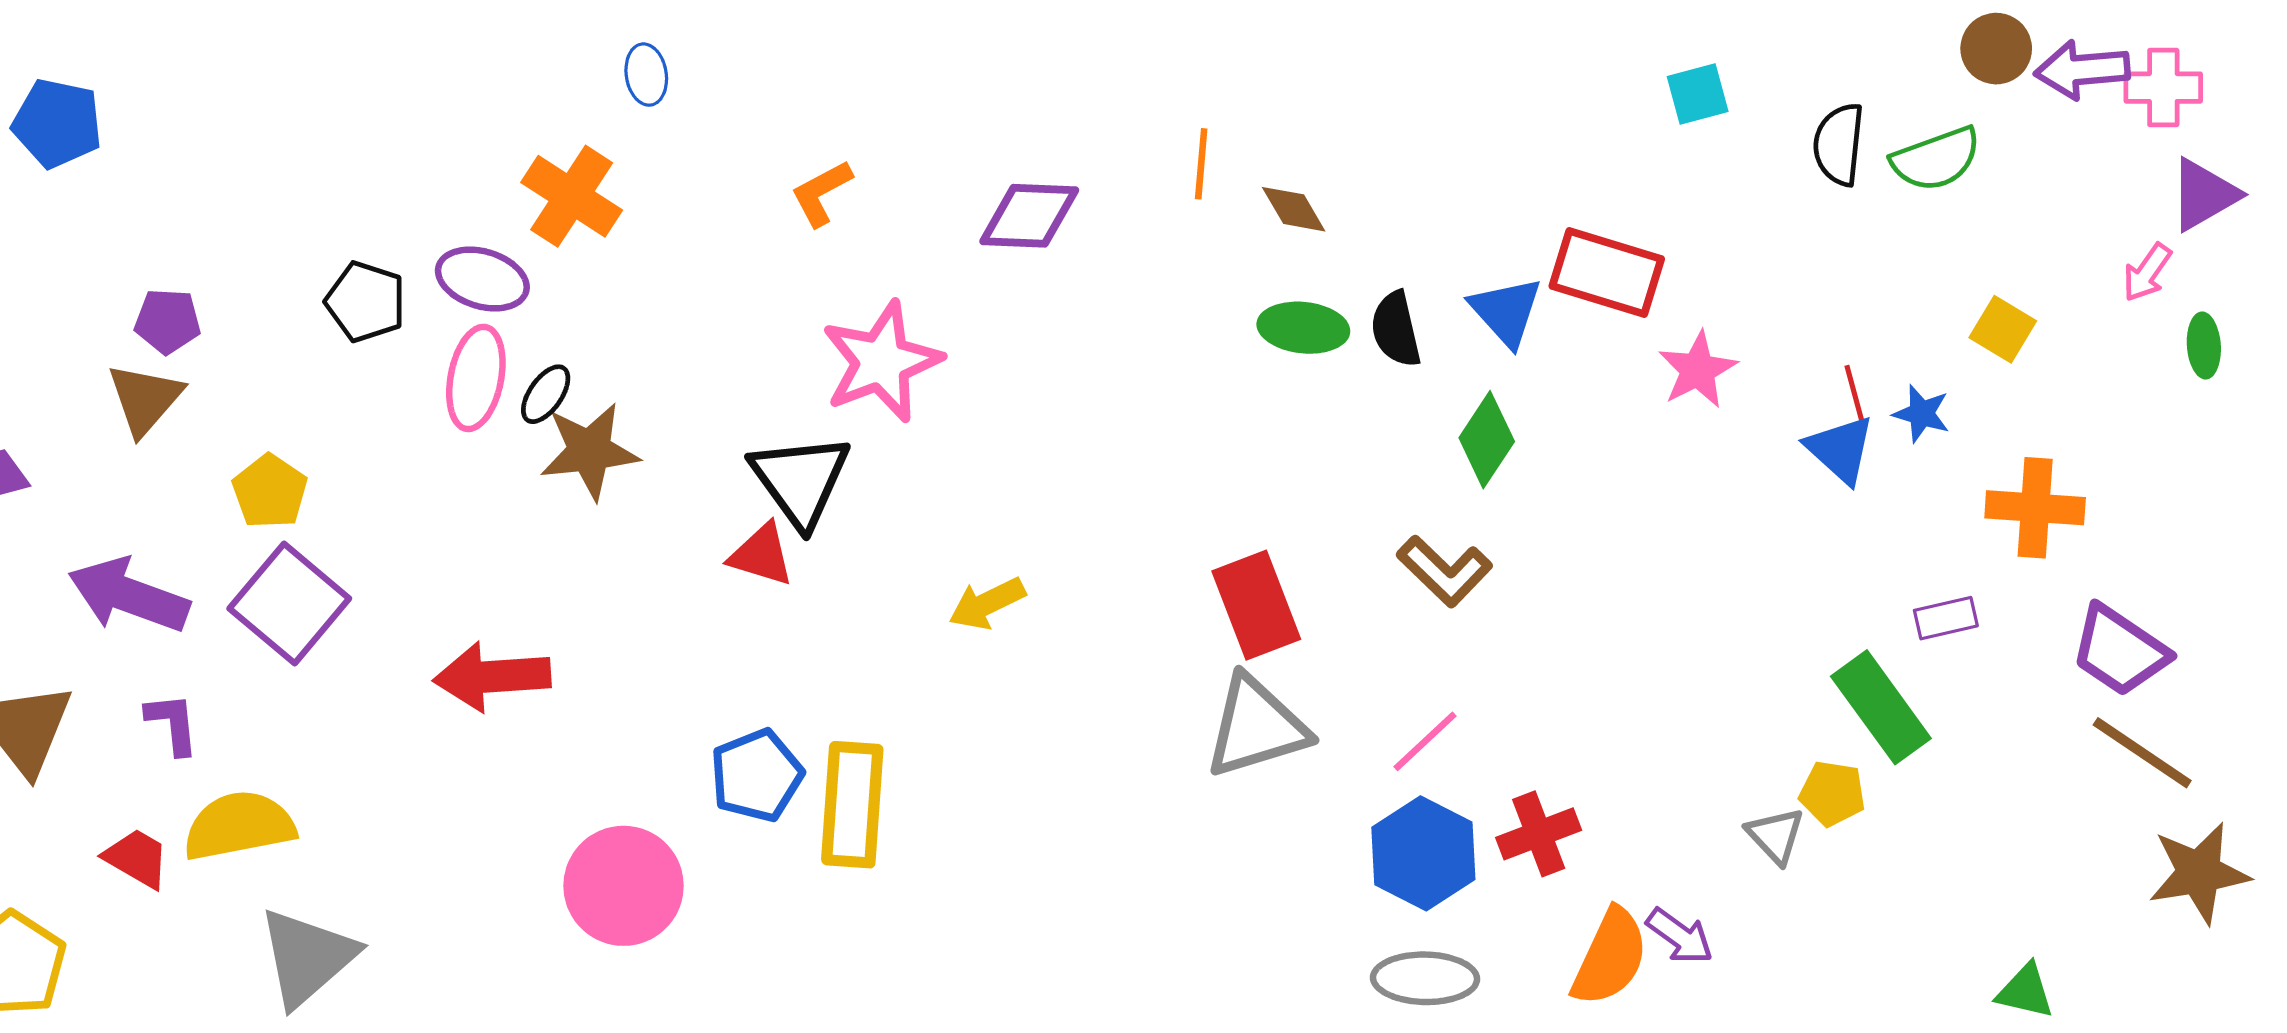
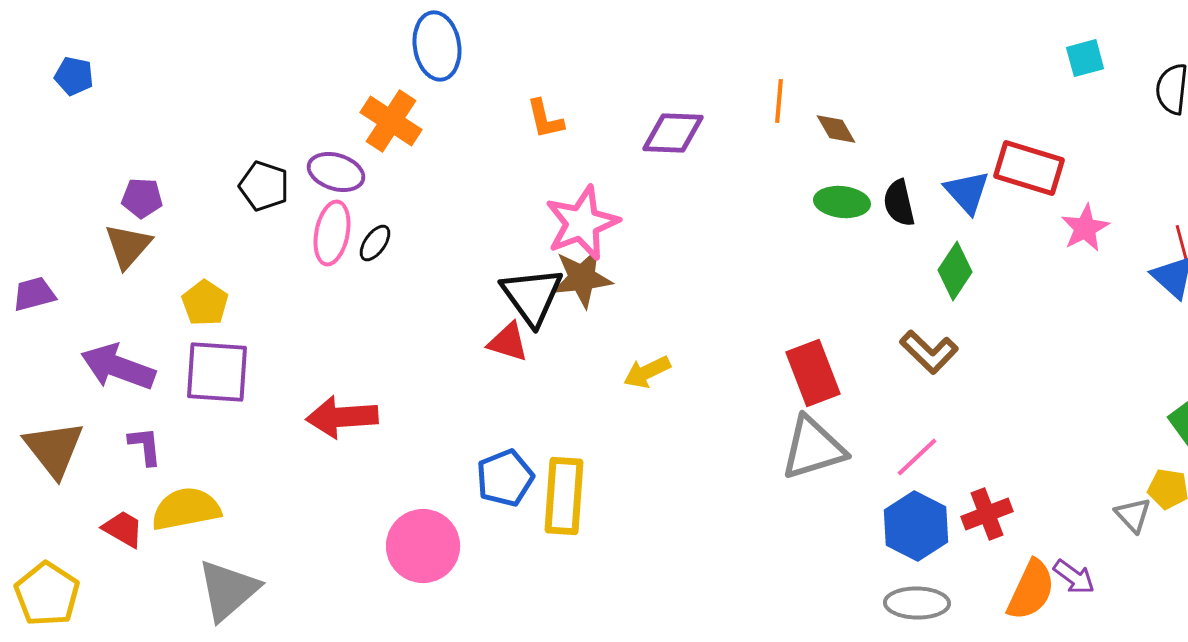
blue ellipse: (646, 75) -> (437, 46), size x1.8
blue pentagon: (57, 123) -> (74, 76), size x0.7
orange L-shape: (821, 193) -> (545, 119), turned -75
brown star: (589, 451) -> (582, 278), moved
purple square: (289, 603) -> (217, 372), turned -36

